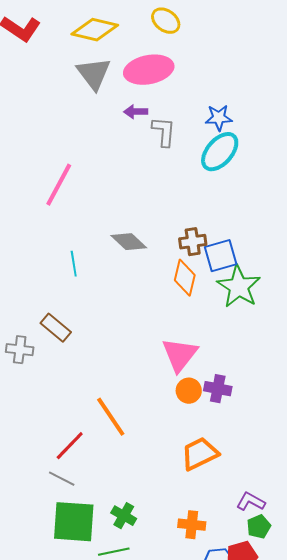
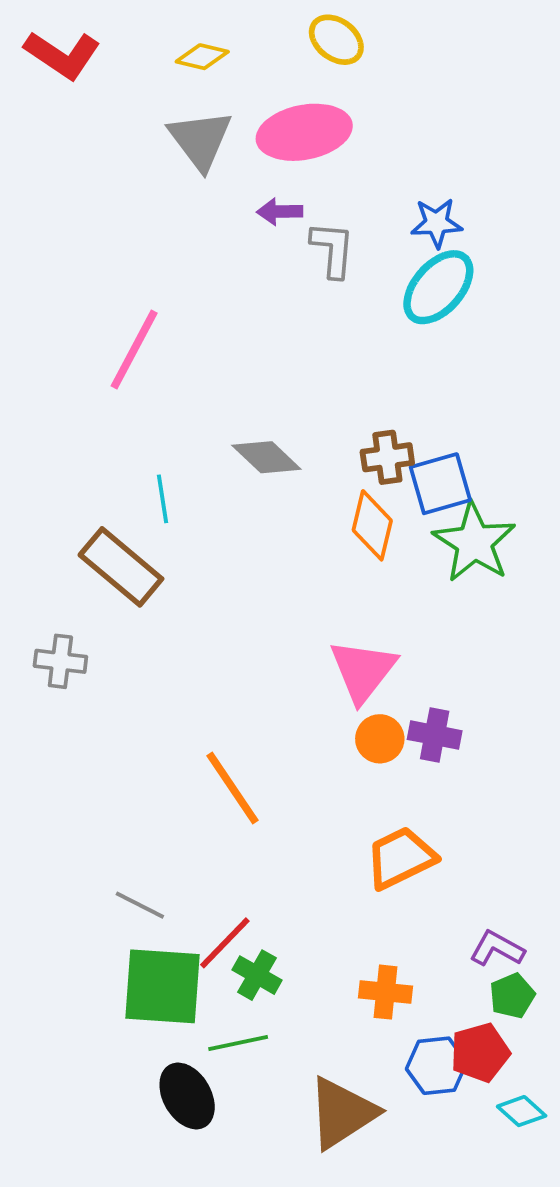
yellow diamond: (95, 30) -> (202, 57), size x0.6
brown rectangle: (56, 328) -> (121, 567), moved, size x1.4
red line: (70, 446) -> (225, 943), moved

